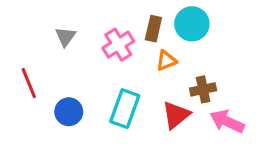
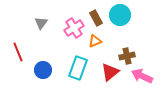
brown rectangle: (153, 29) -> (96, 18), turned -42
orange triangle: (166, 61) -> (95, 41), moved

